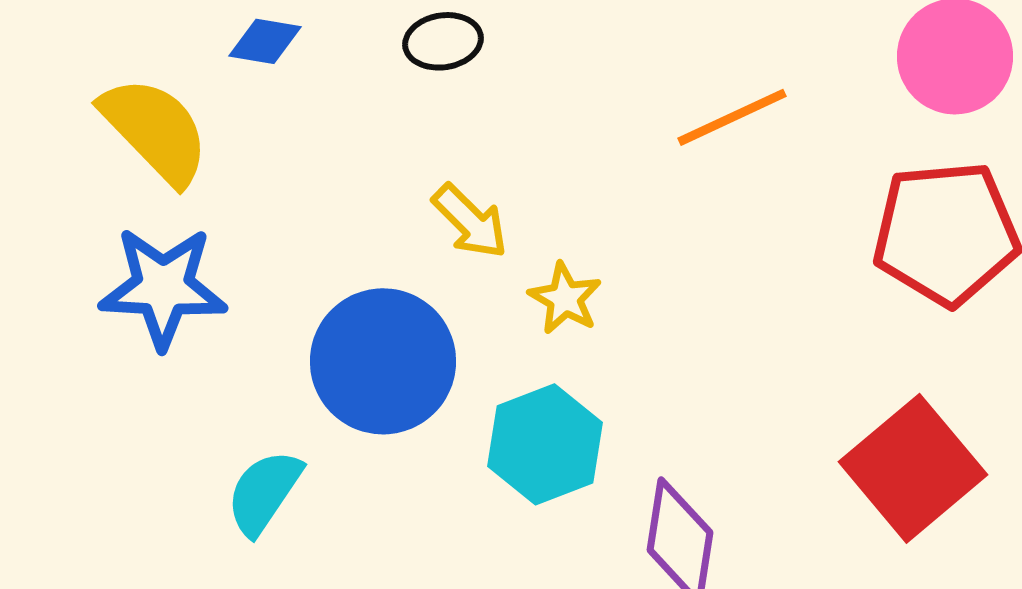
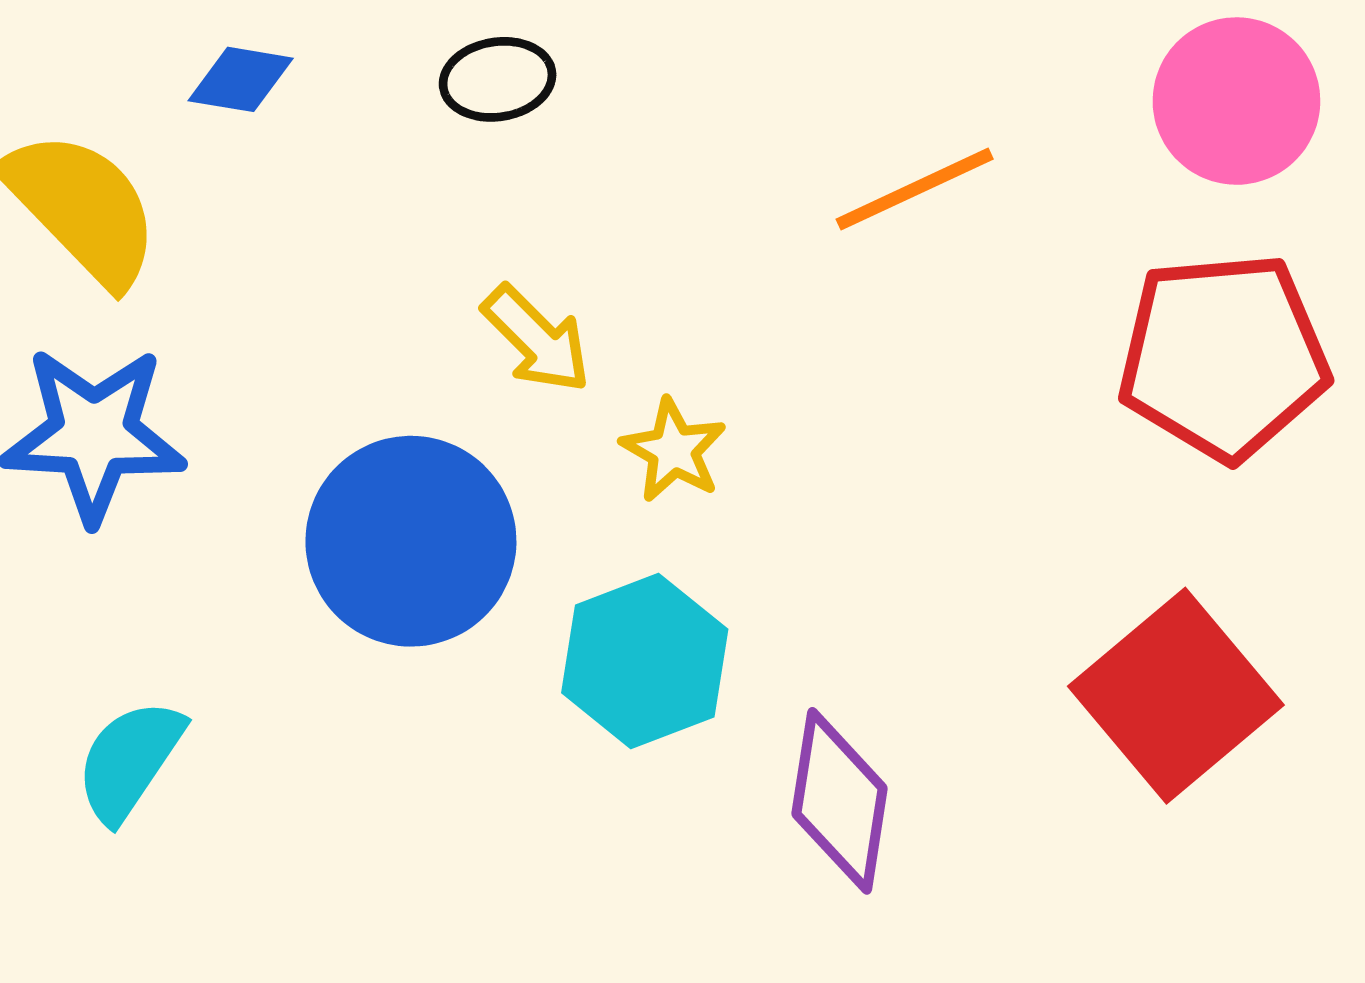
cyan semicircle: (264, 492) -> (130, 761), moved

